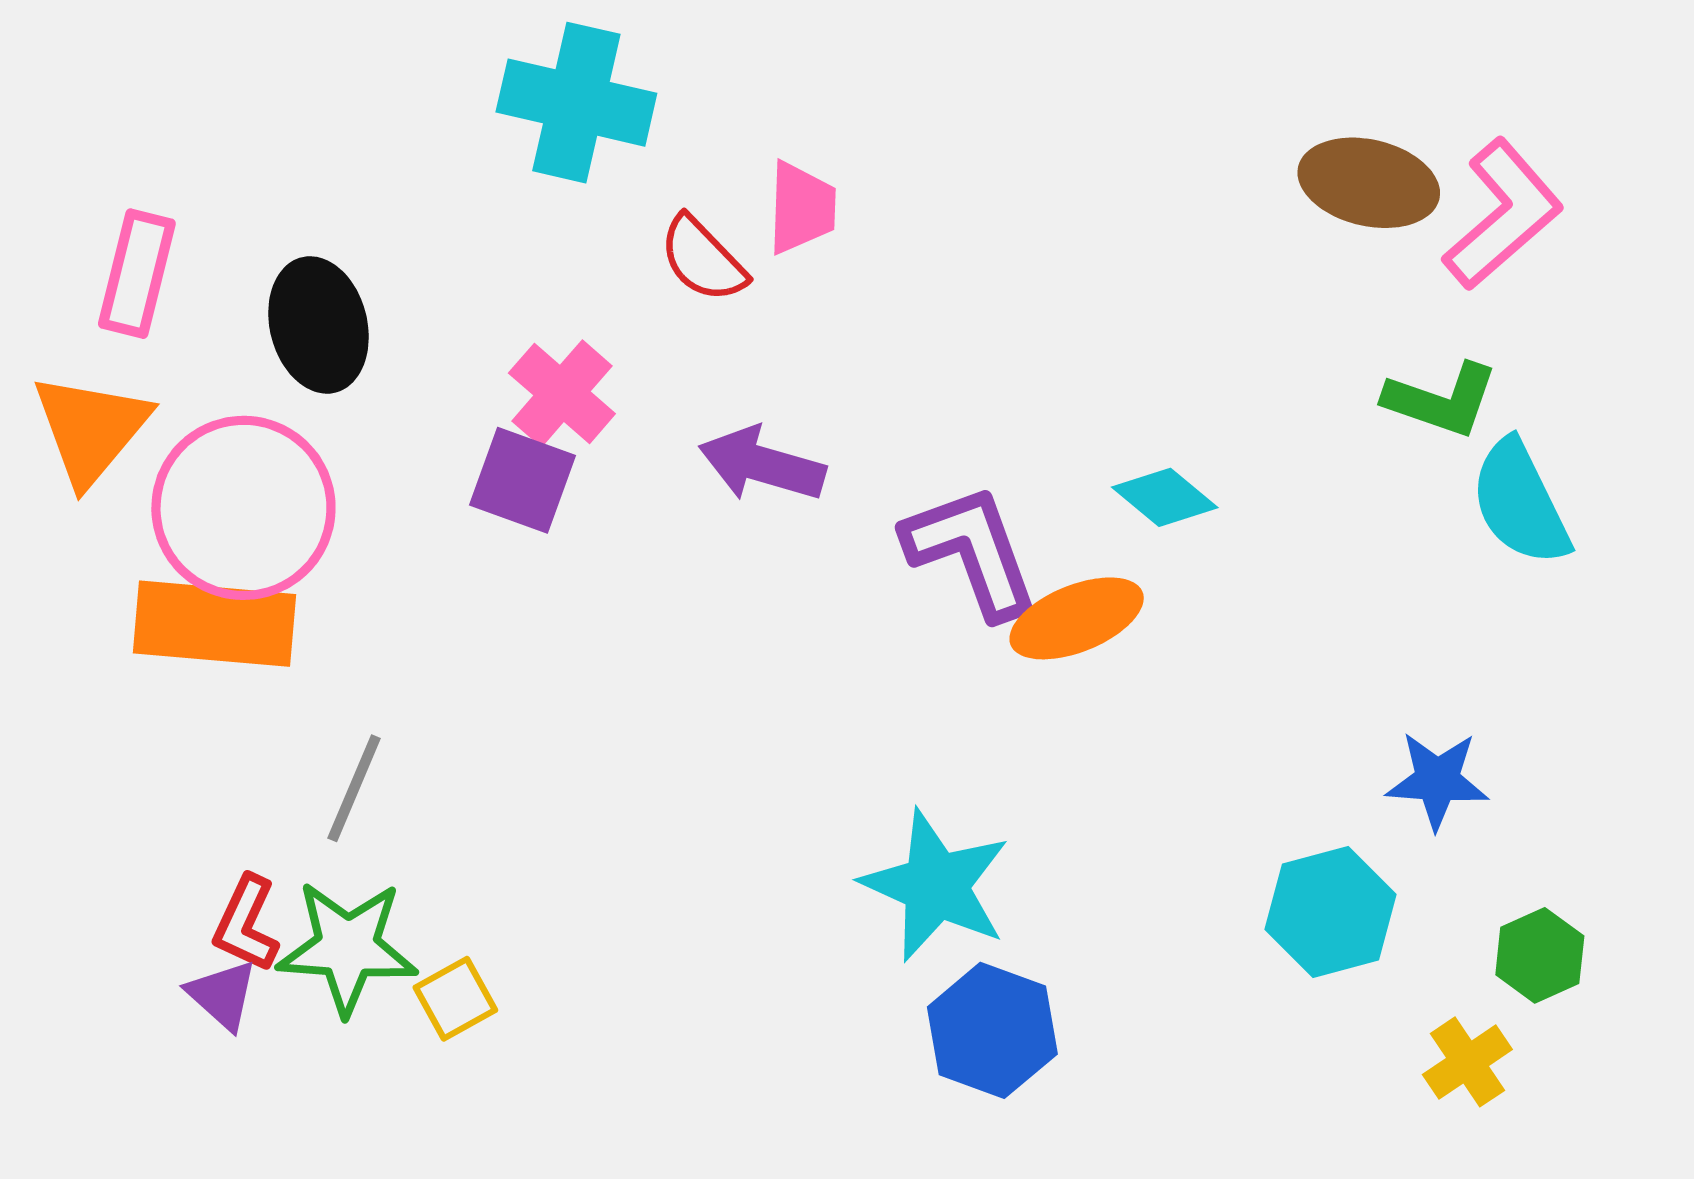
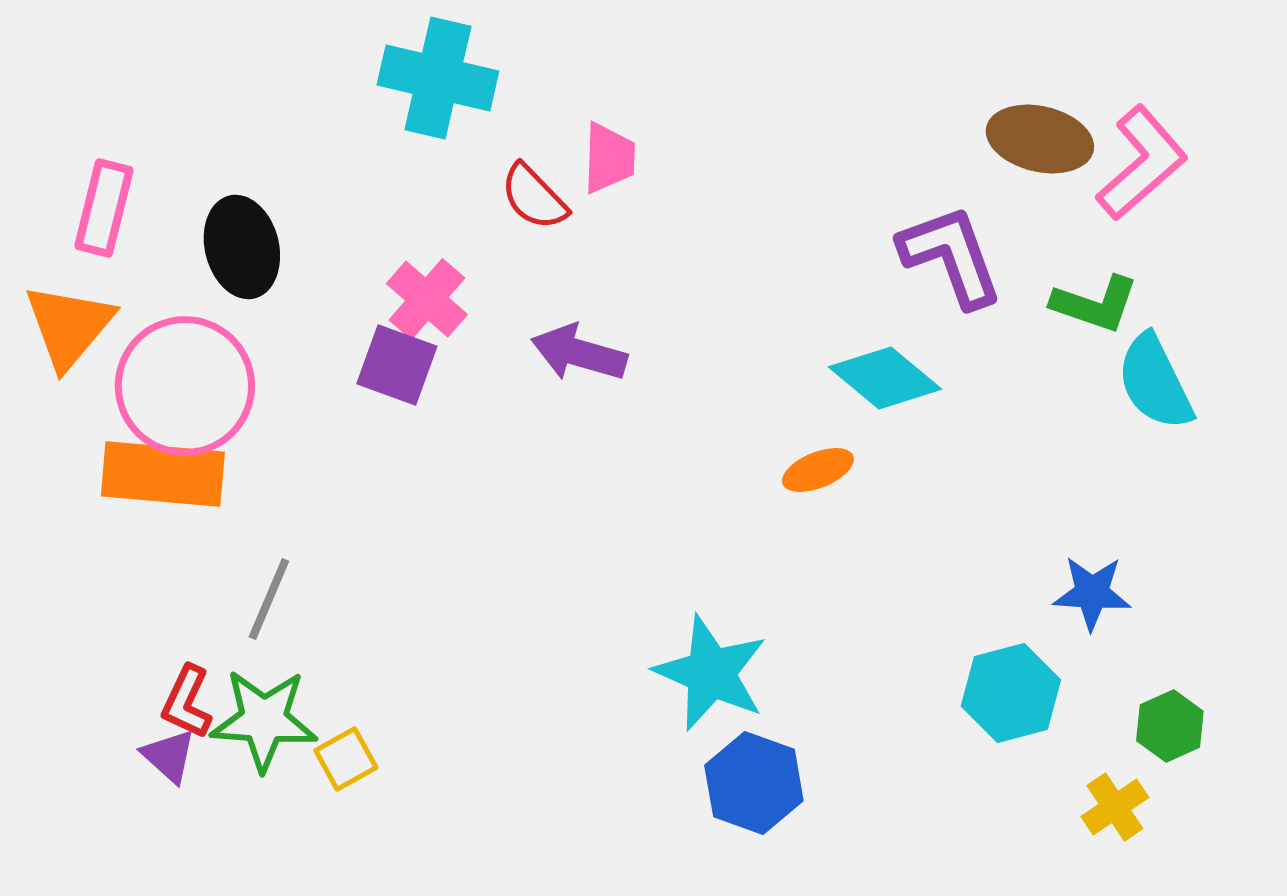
cyan diamond: (1165, 497) -> (885, 378), size x1.4
purple L-shape: (971, 551) -> (951, 256), moved
orange ellipse: (1077, 618) -> (818, 470), size x0.7

